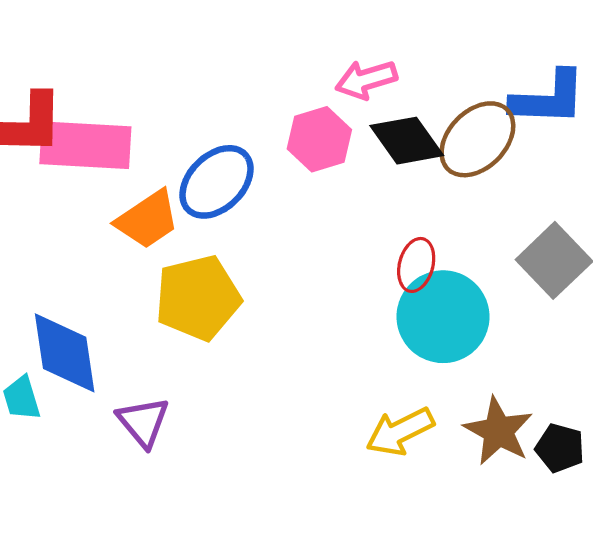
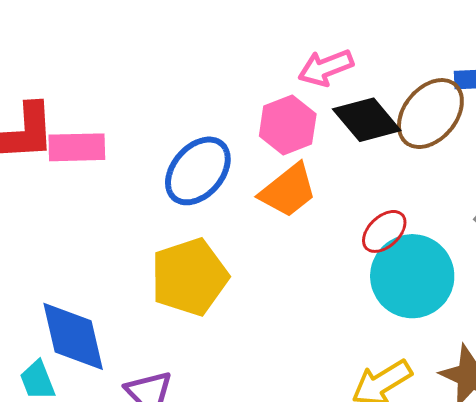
pink rectangle: (85, 145) -> (77, 147), size x0.7
orange trapezoid: (148, 220) -> (288, 190), moved
red ellipse: (416, 265) -> (384, 231), turned 36

